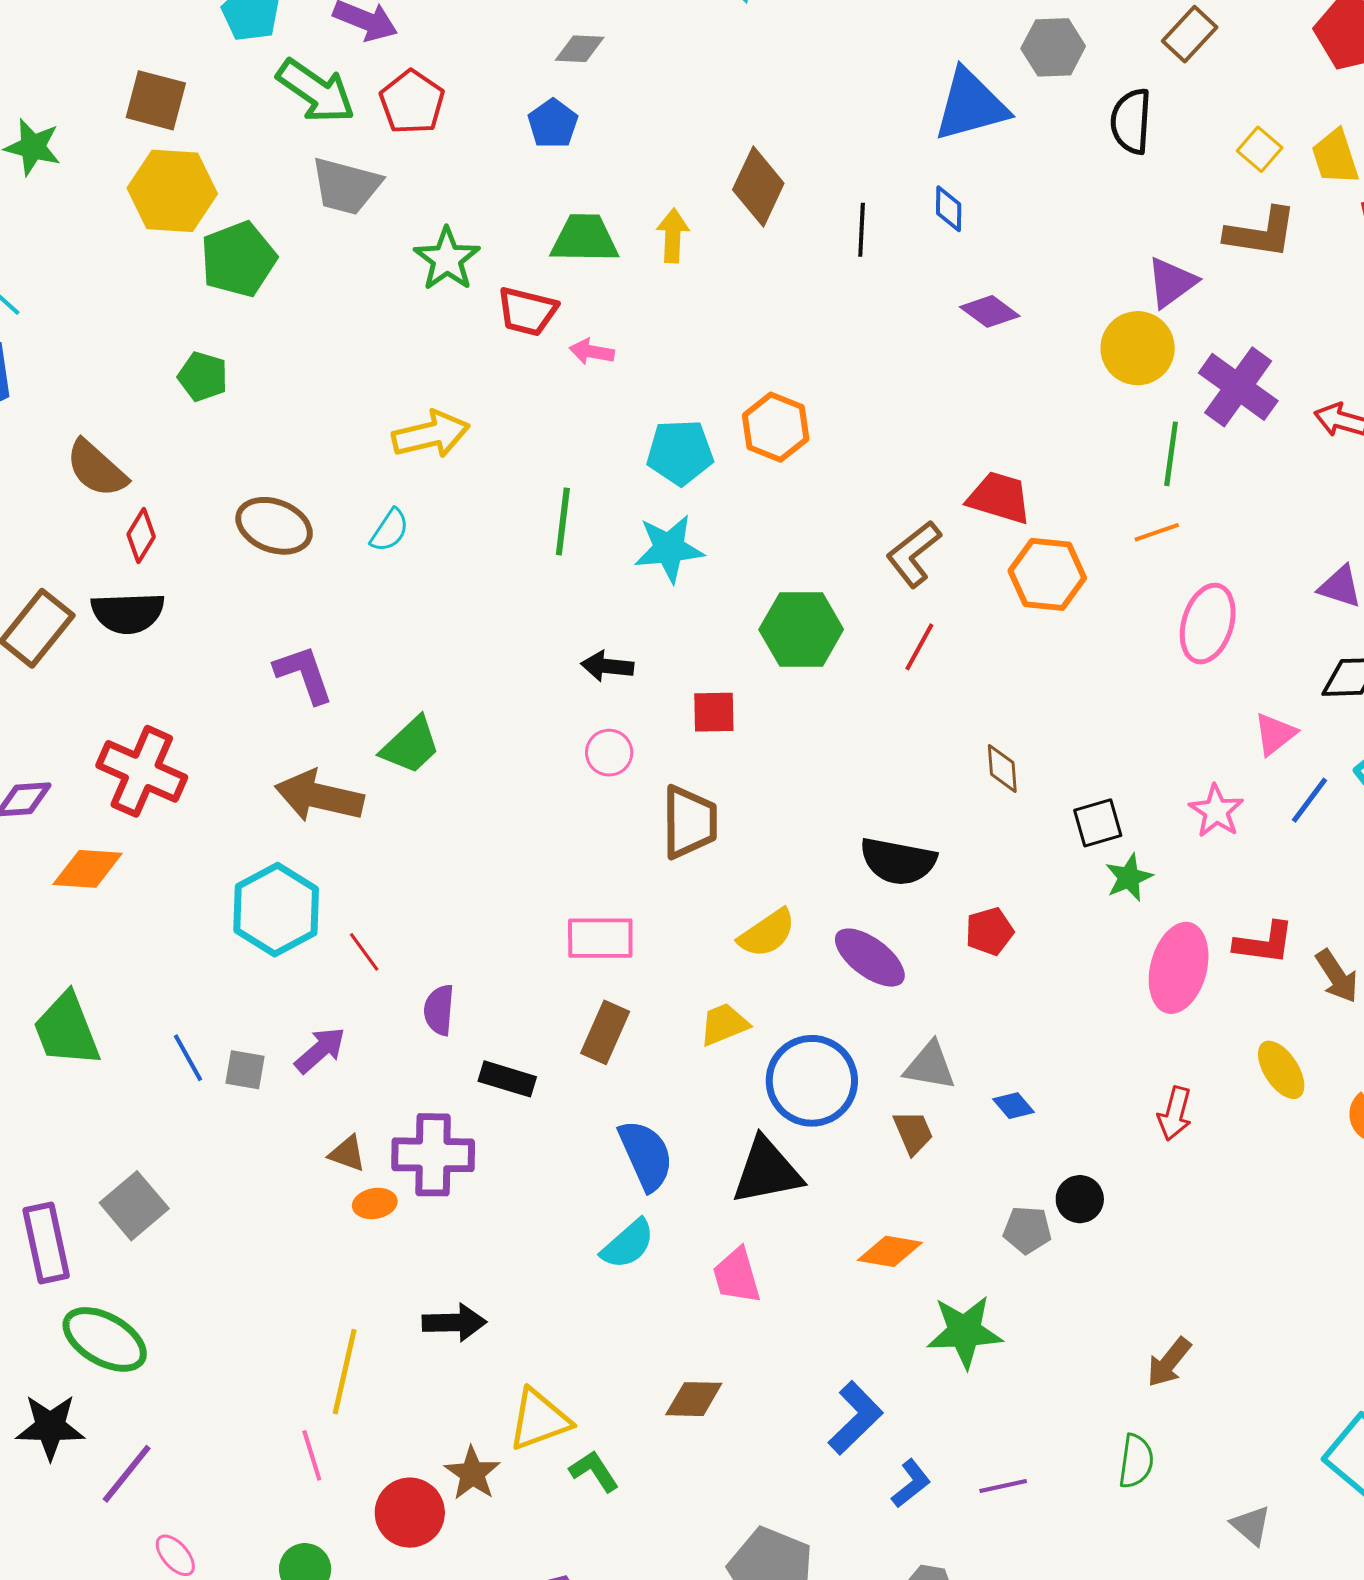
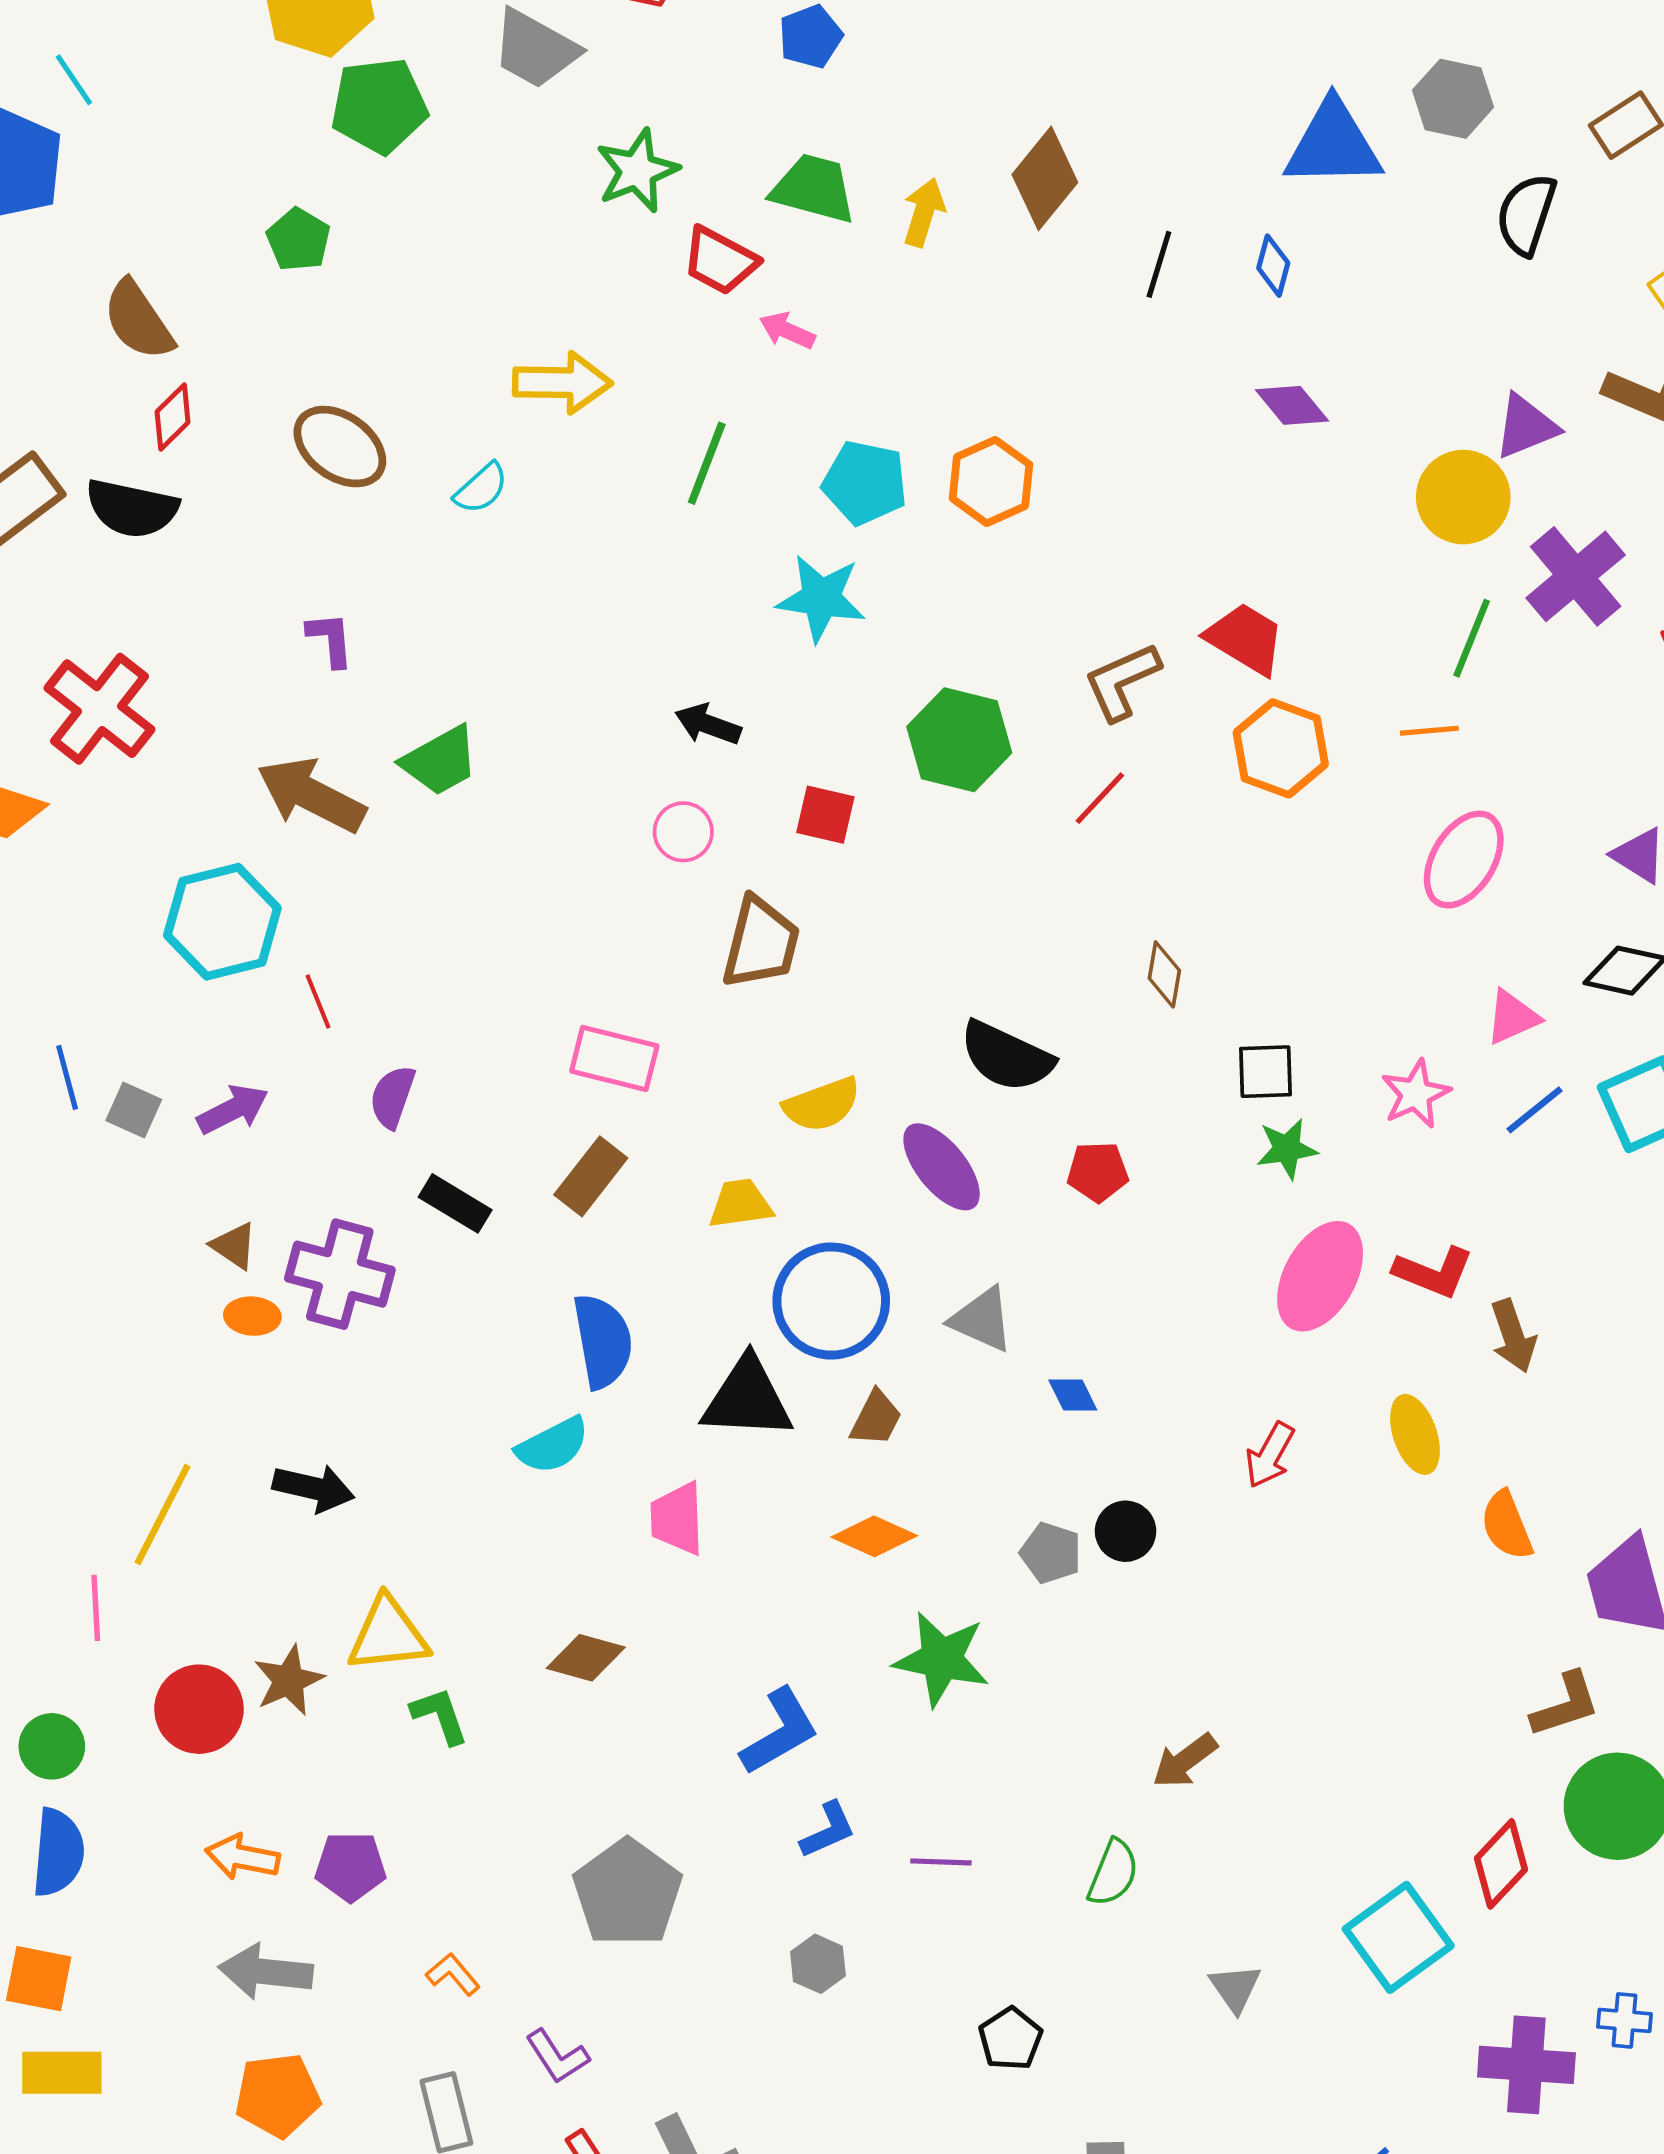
green line: (563, 522) -> (707, 463), moved
purple L-shape: (304, 674) -> (330, 639), size x0.7
brown trapezoid: (913, 1132) -> (876, 1418), moved, turned 36

